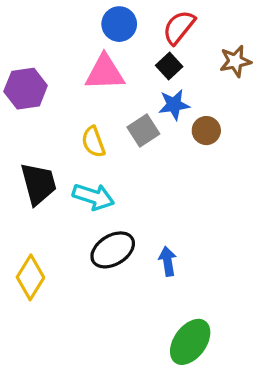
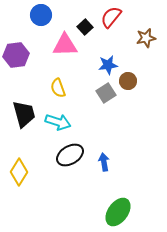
blue circle: (119, 24) -> (41, 15), moved
black square: (169, 66) -> (85, 27), moved
gray square: (143, 131) -> (106, 93), moved

